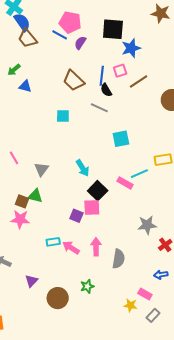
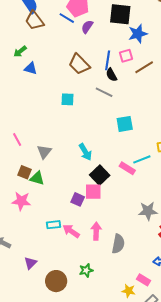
brown square: (22, 201) -> (25, 172), moved

